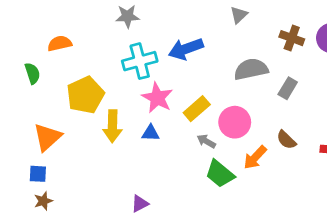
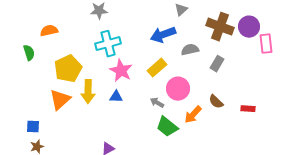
brown cross: (292, 38) -> (220, 27), size x1.5
blue arrow: (186, 49) -> (163, 35), moved
gray semicircle: (251, 69) -> (190, 50), size x0.7
yellow rectangle: (197, 109) -> (157, 68), moved
orange triangle: (47, 137) -> (60, 100), moved

